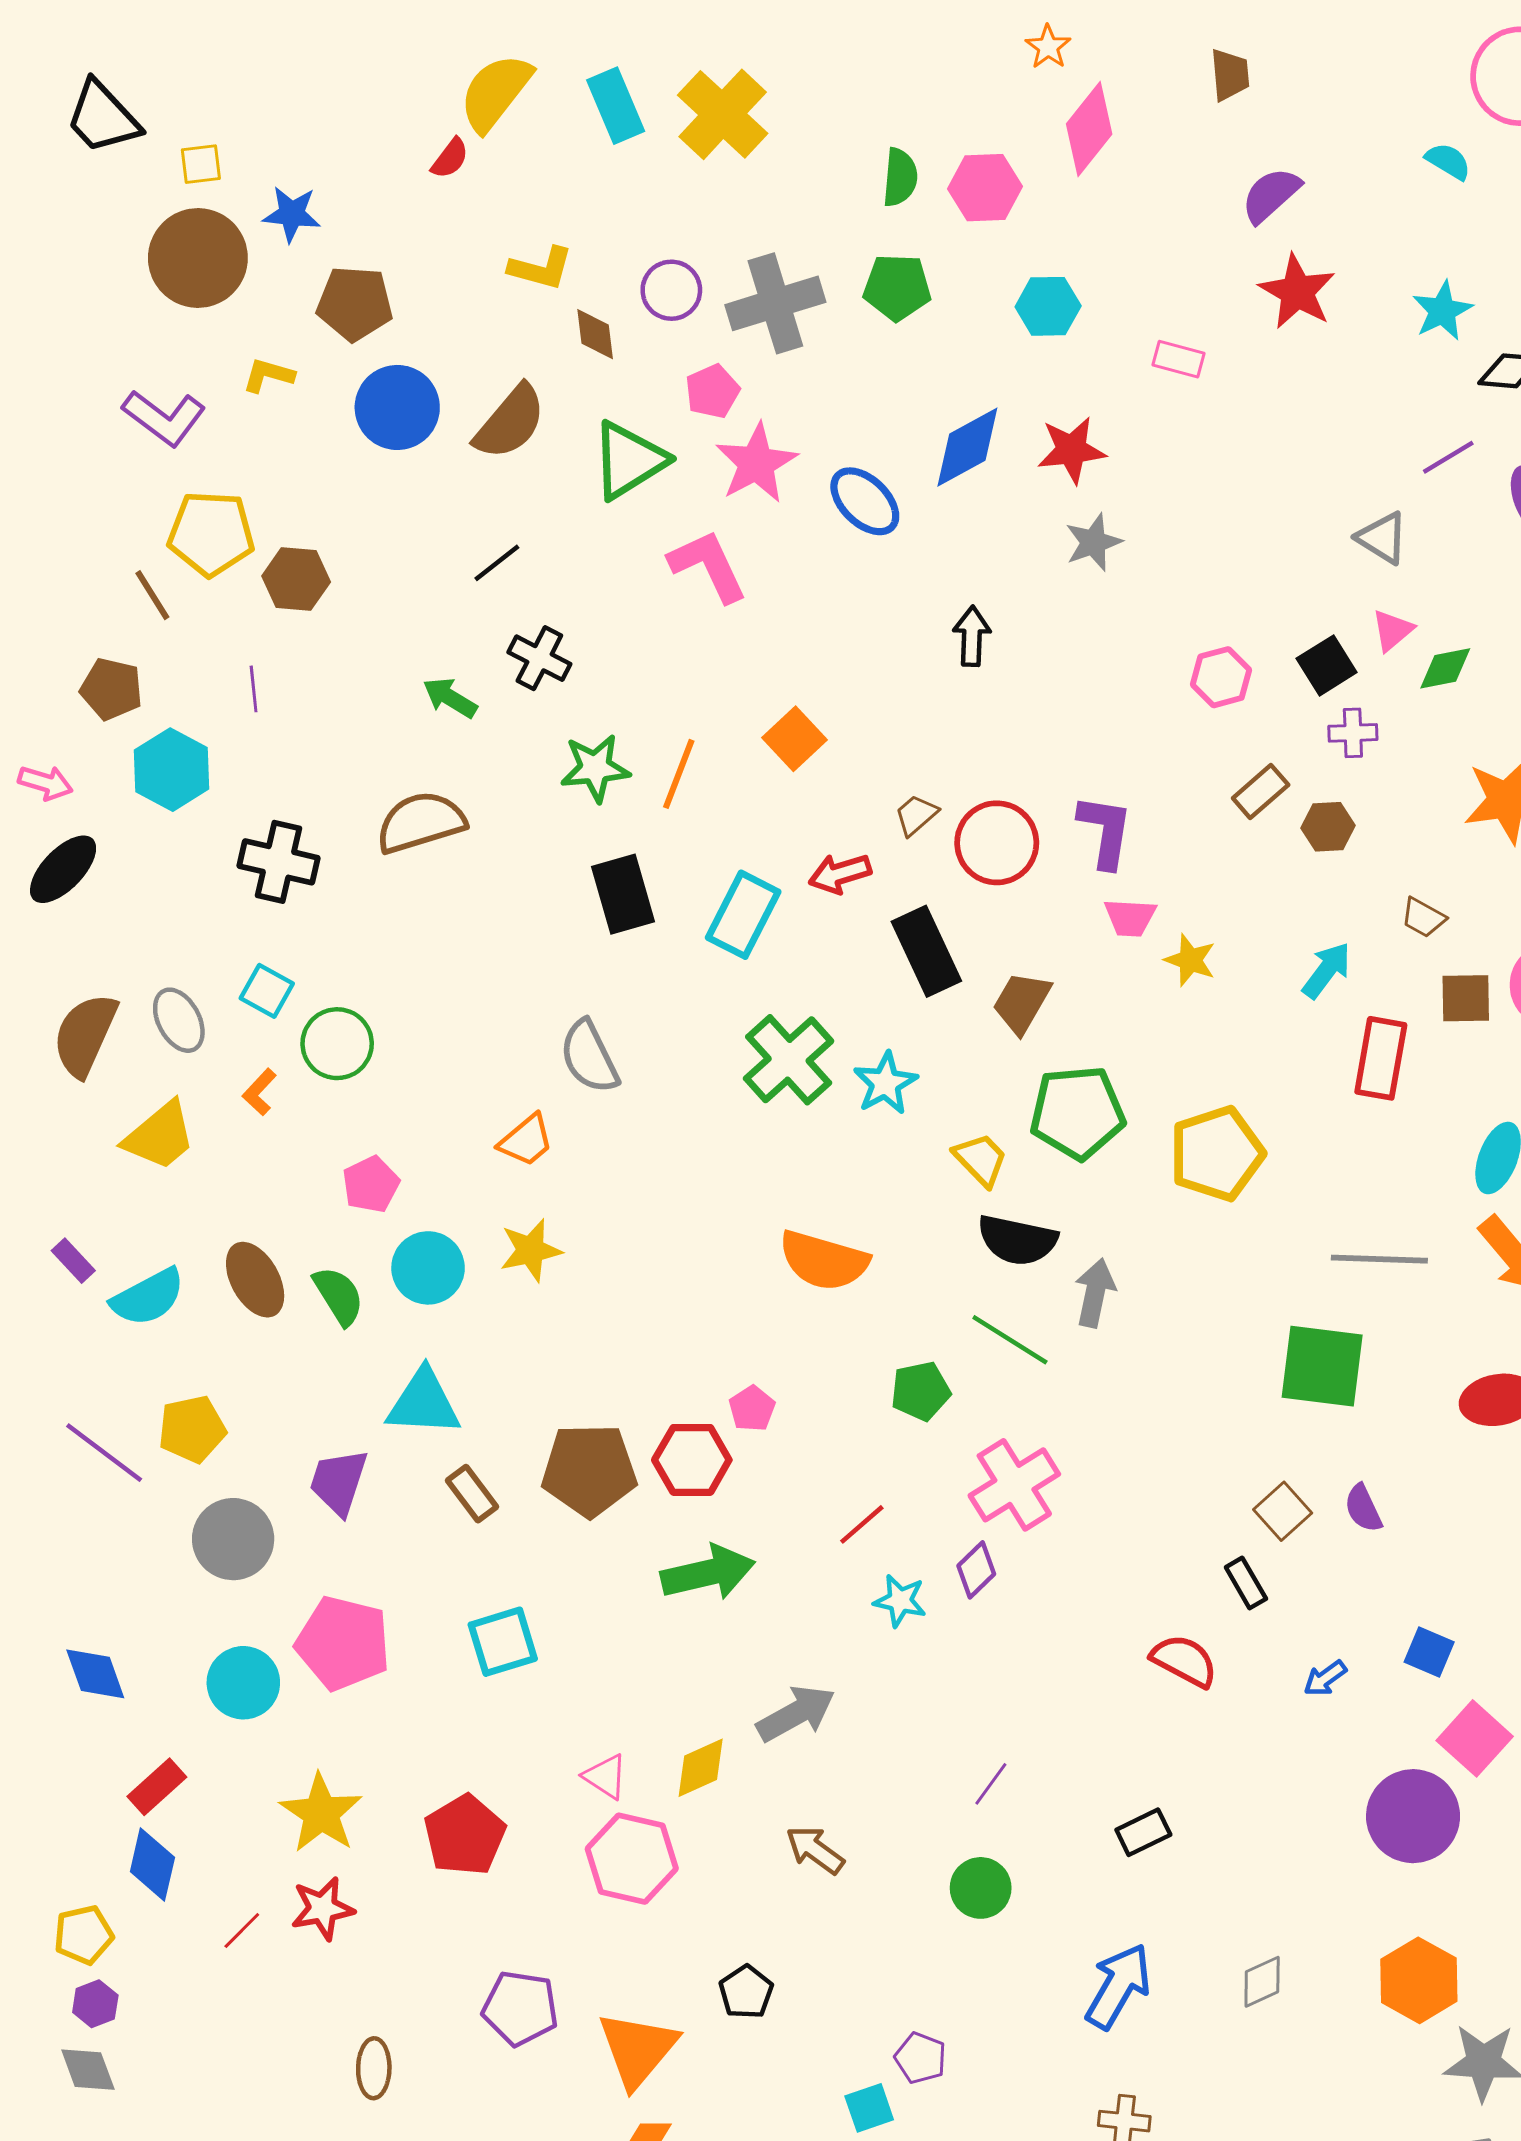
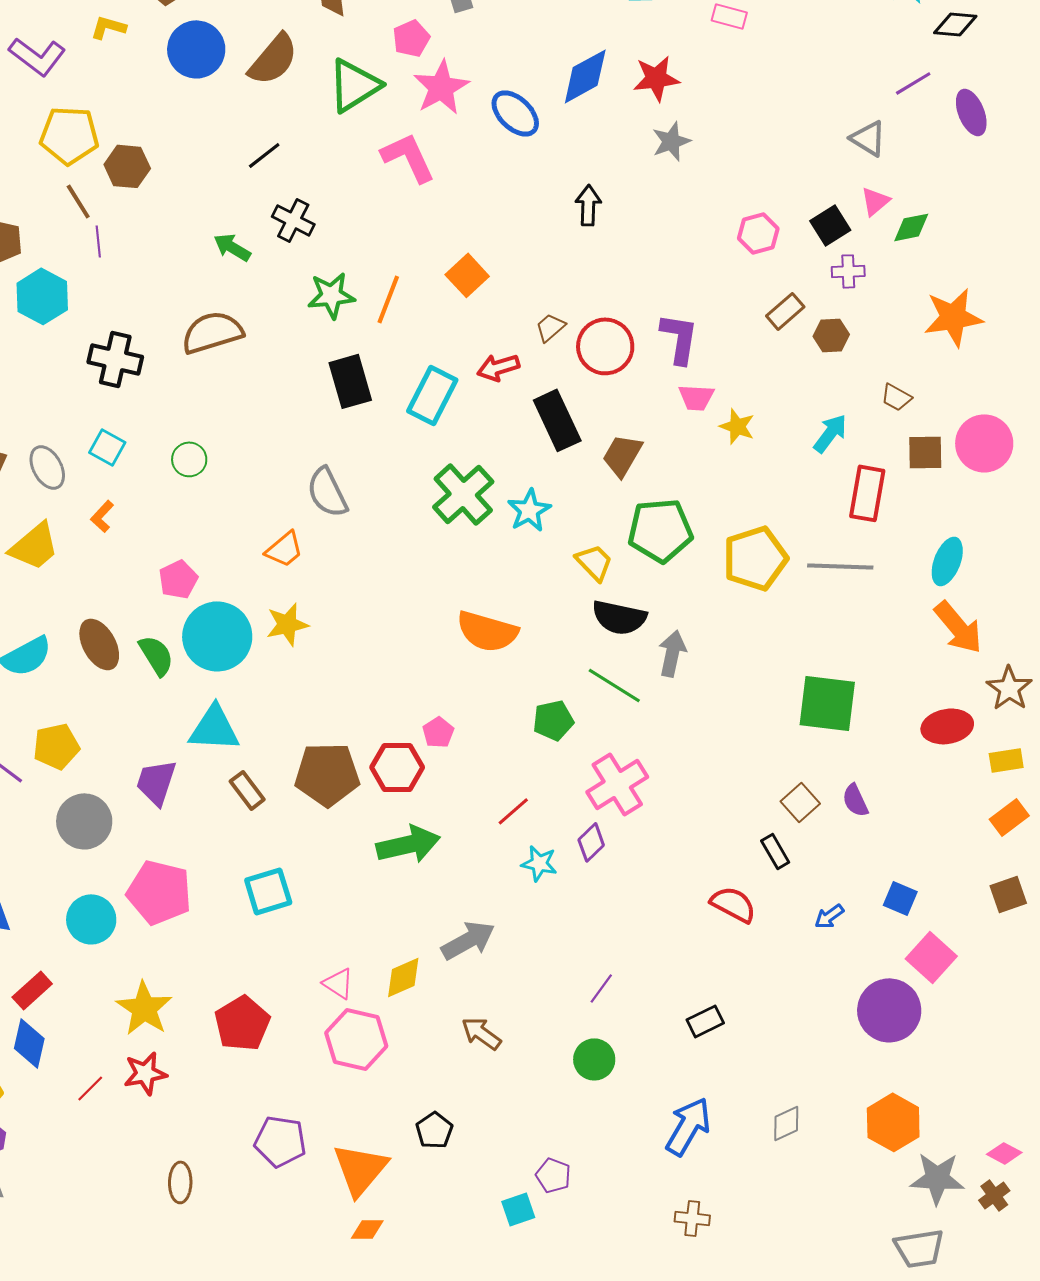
brown line: (152, 595) -> (78, 201), moved
green circle: (337, 1044) -> (189, 459), moved, size x0.7
gray line: (1379, 1259) -> (840, 566), moved
cyan circle: (428, 1268) -> (217, 636), size x1.4

